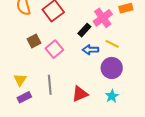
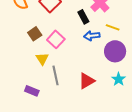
black rectangle: (84, 30) -> (83, 17), turned -64
yellow triangle: (20, 80) -> (42, 59), moved
purple rectangle: (24, 97) -> (32, 91), turned 56

